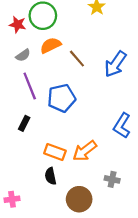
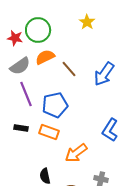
gray semicircle: (23, 55) -> (20, 66), size x1.5
black rectangle: (24, 123) -> (21, 128), turned 72
orange rectangle: (55, 152) -> (49, 132), moved

